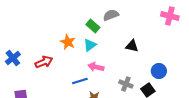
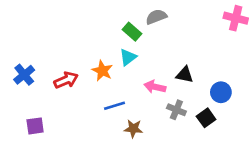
orange star: (68, 42) -> (102, 71), moved
black triangle: (132, 46) -> (185, 75), moved
pink arrow: (96, 67) -> (155, 87), moved

